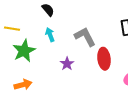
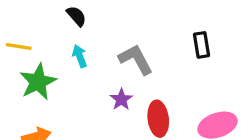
red ellipse: (104, 59) -> (158, 119), moved
purple star: (67, 64) -> (121, 99), moved

